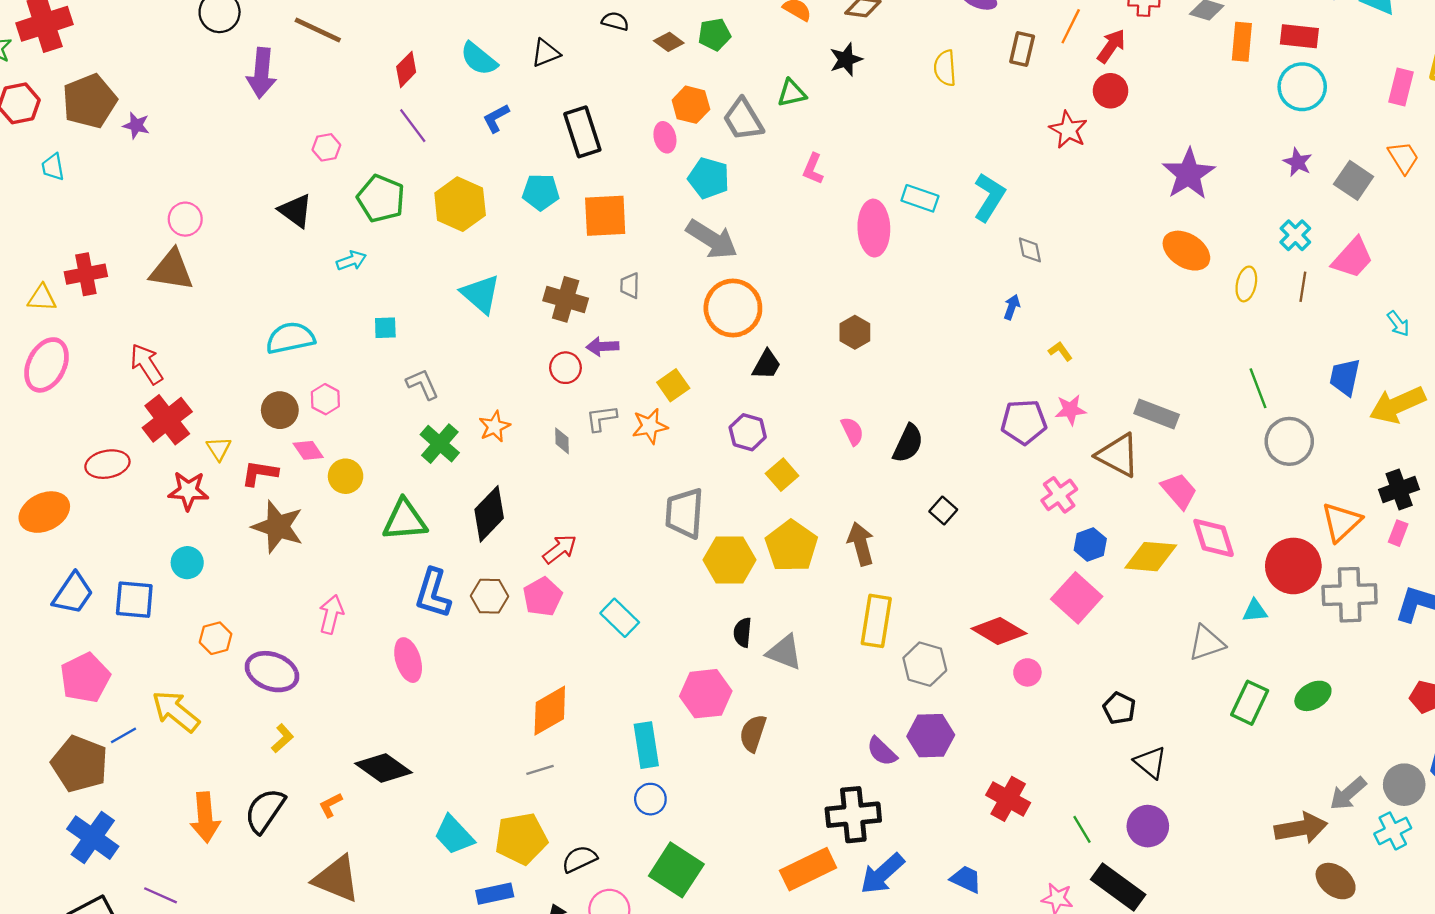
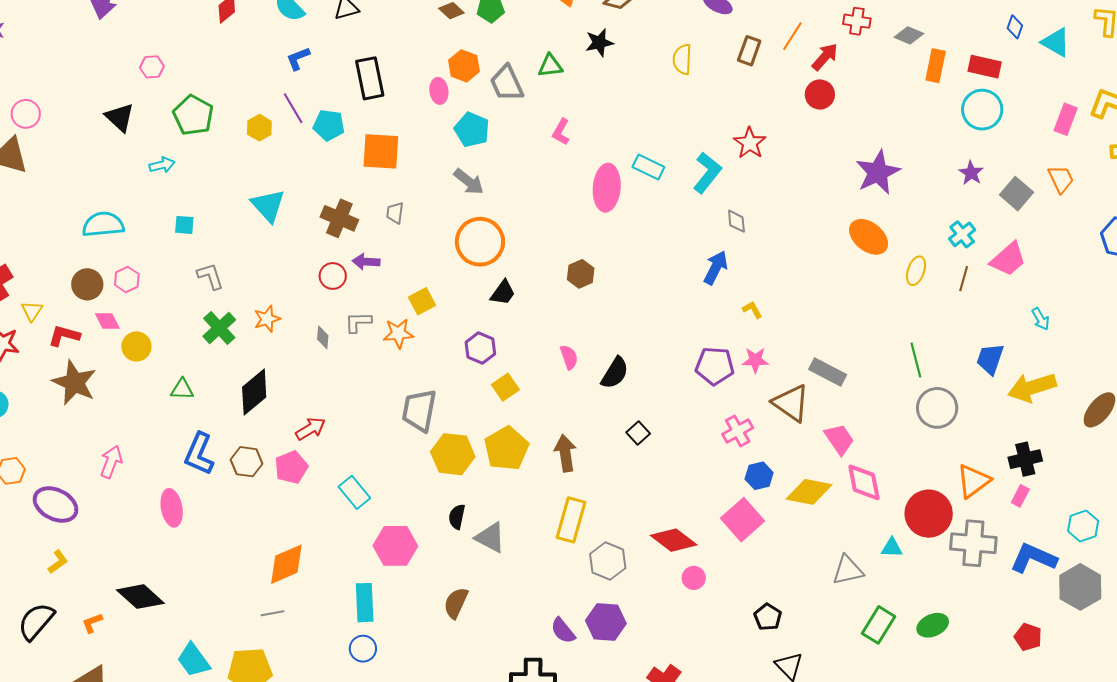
purple line: (413, 126) -> (293, 108), moved
red star: (1068, 130) -> (750, 143), moved
yellow hexagon: (460, 204) -> (259, 128), size x0.6
gray arrow: (712, 239) -> (469, 182), size x0.7
blue arrow: (1012, 307) -> (716, 268), size x1.6
green triangle: (405, 520) -> (182, 389), size x0.6
pink hexagon: (706, 694) -> (395, 546), moved

